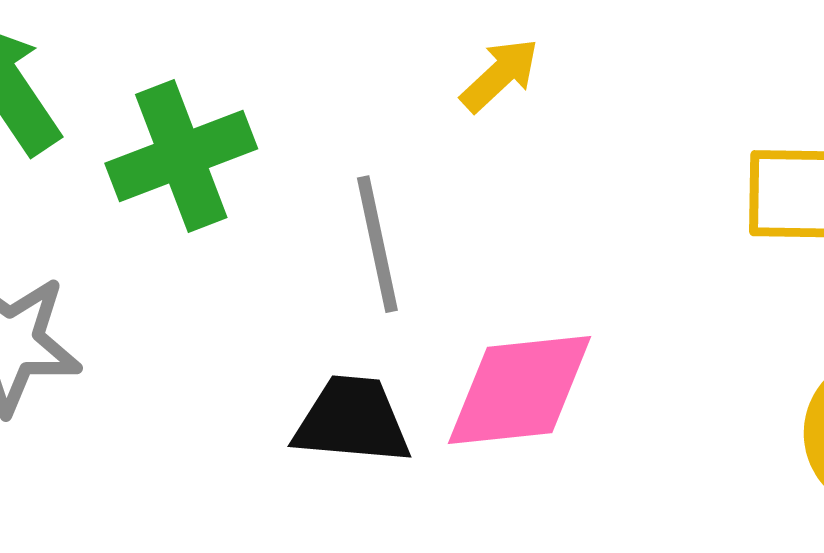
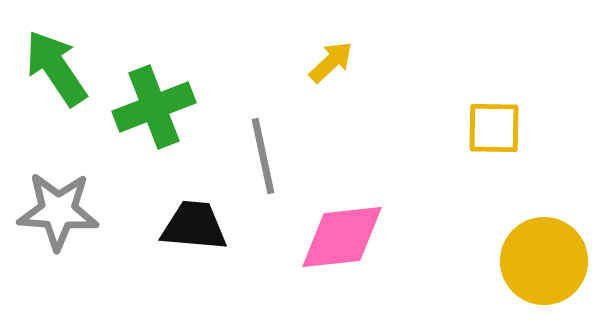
black trapezoid: (352, 421) -> (194, 226), moved

